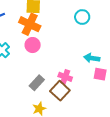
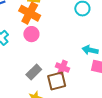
brown square: (60, 91) -> (57, 81), turned 30

